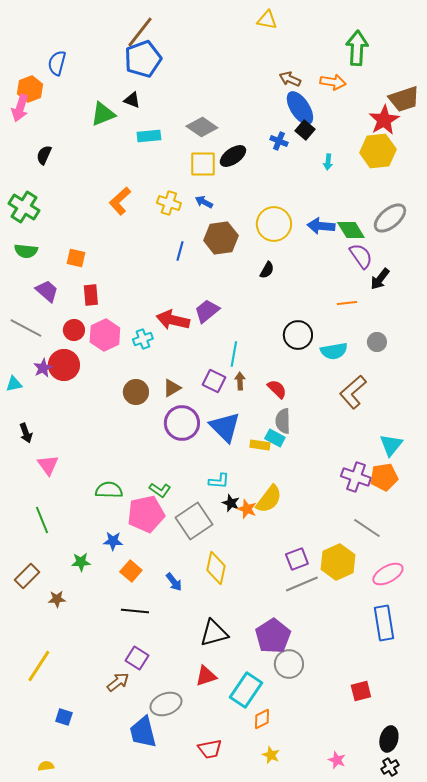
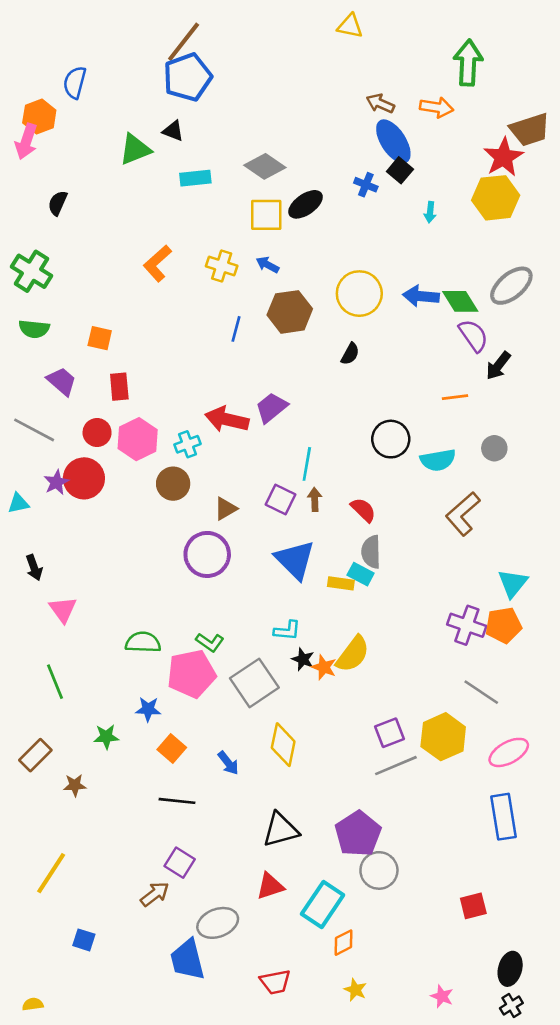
brown circle: (136, 392) -> (173, 484), moved
purple circle: (182, 423) -> (207, 554), moved
yellow semicircle: (46, 766) -> (33, 1004), moved

